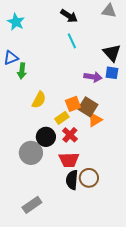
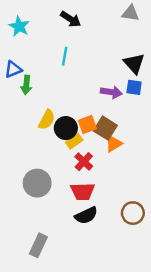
black arrow: (69, 16) -> (71, 19), moved
cyan line: (72, 41) -> (65, 56), moved, turned 35
black circle: (46, 137) -> (66, 128), moved
brown circle: (89, 178) -> (133, 213), moved
black semicircle: (72, 180) -> (86, 215), turned -120
gray rectangle: (32, 205) -> (38, 245), turned -30

